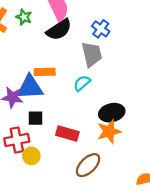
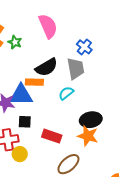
green star: (24, 17) -> (15, 42), moved
black semicircle: (59, 30) -> (46, 67), moved
orange star: (109, 132) -> (88, 136), turned 30

